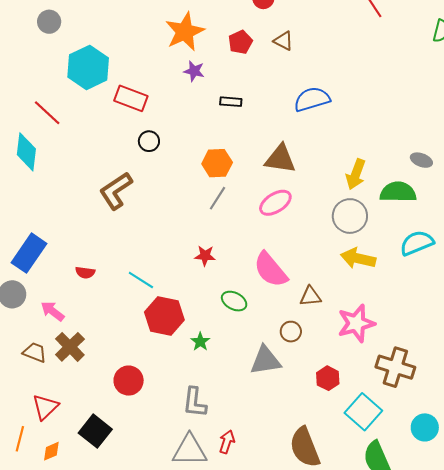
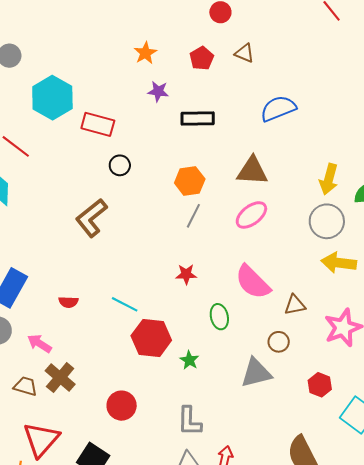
orange star: (185, 32) -> (145, 53), size x0.6
black rectangle: (231, 102) -> (198, 118), size x1.5
green ellipse: (234, 301) -> (219, 317), turned 55
red triangle: (45, 407) -> (41, 440), size x1.4

